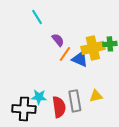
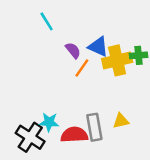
blue triangle: (80, 59) -> (98, 47), moved
red semicircle: (59, 107) -> (74, 135), turned -85
black cross: (24, 109) -> (30, 137), turned 30

